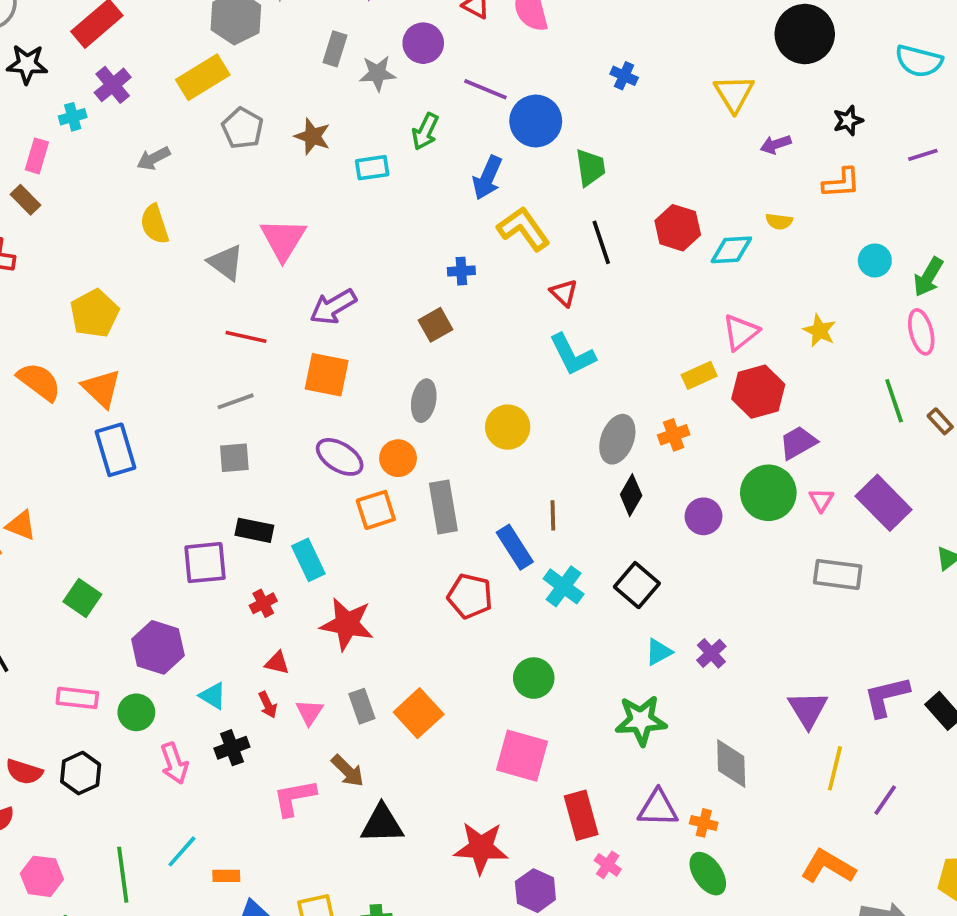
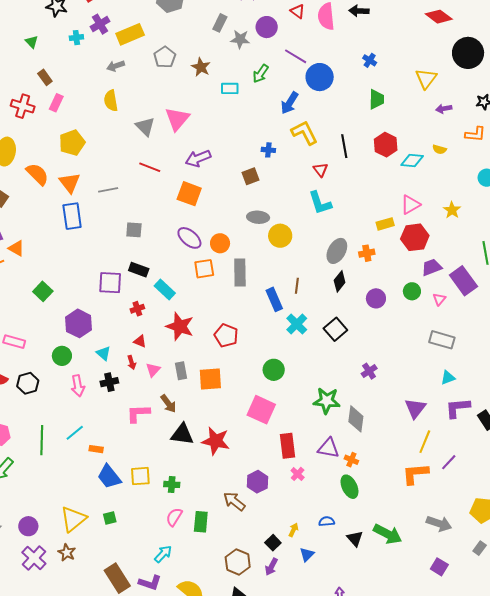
yellow rectangle: (203, 77) -> (130, 34), moved
pink rectangle: (37, 156) -> (56, 103), moved
green trapezoid: (590, 168) -> (376, 99), moved
gray line: (236, 401) -> (108, 190), moved
gray ellipse: (424, 401) -> (258, 217), moved, turned 75
green circle: (768, 493) -> (412, 291), size x0.6
purple rectangle: (884, 503) -> (463, 281), moved
cyan rectangle: (308, 560) -> (165, 290), turned -30
red pentagon: (470, 596) -> (226, 335), moved
cyan triangle: (659, 652) -> (448, 378), moved
pink rectangle: (77, 698) -> (14, 342), moved
orange square: (419, 713) -> (210, 379), turned 30
gray diamond: (731, 763) -> (356, 419), moved
red star: (481, 848) -> (216, 441), moved
orange L-shape: (828, 866) -> (415, 474), moved, turned -44

